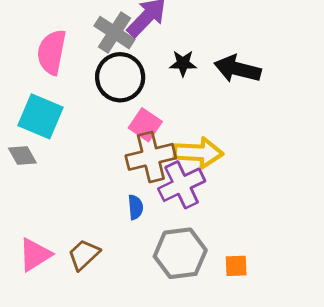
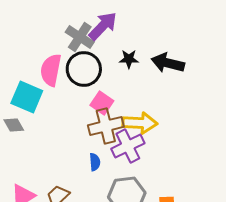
pink semicircle: (52, 52) -> (51, 70), moved

